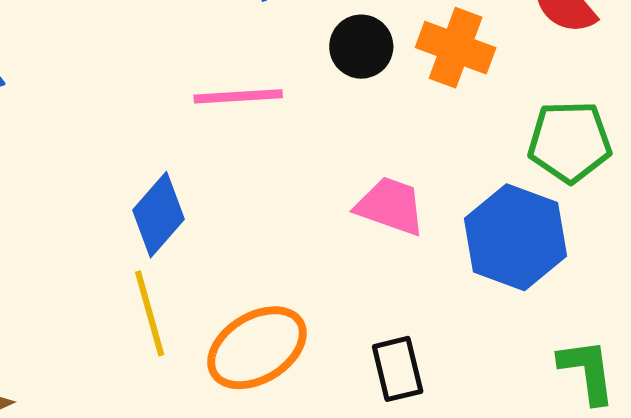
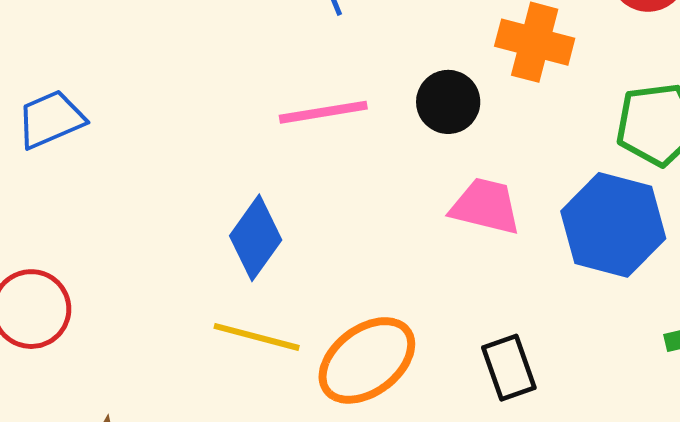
black circle: (361, 47) -> (448, 102), moved
yellow line: (150, 313) -> (257, 337), turned -54

